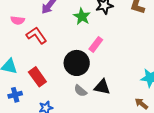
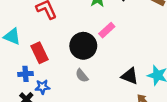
black triangle: (102, 87) -> (130, 76), moved
blue cross: (15, 95) -> (26, 74), moved

